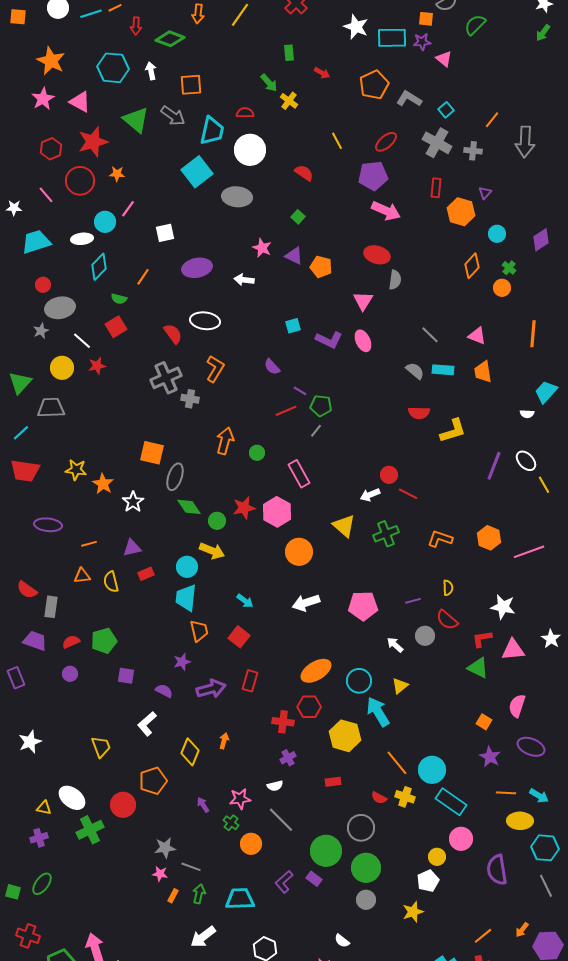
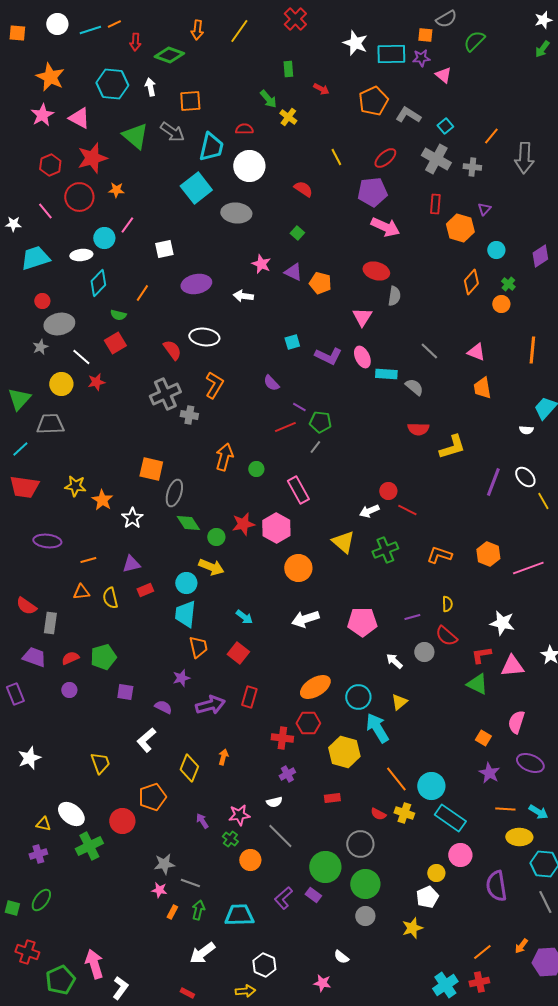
cyan rectangle: (443, 370) -> (386, 374), moved

